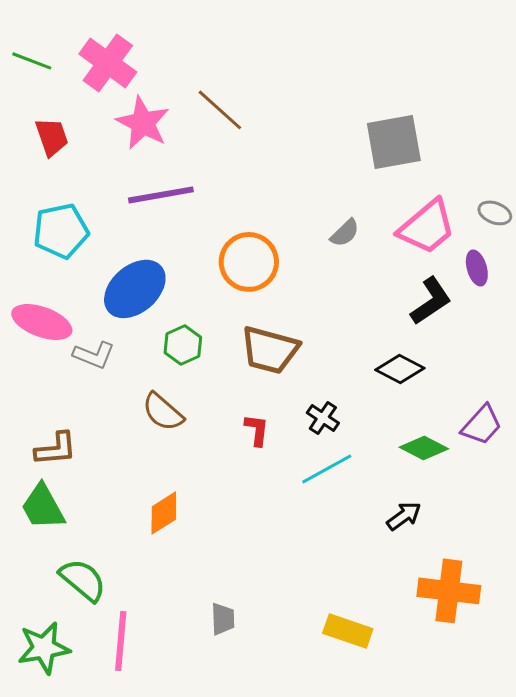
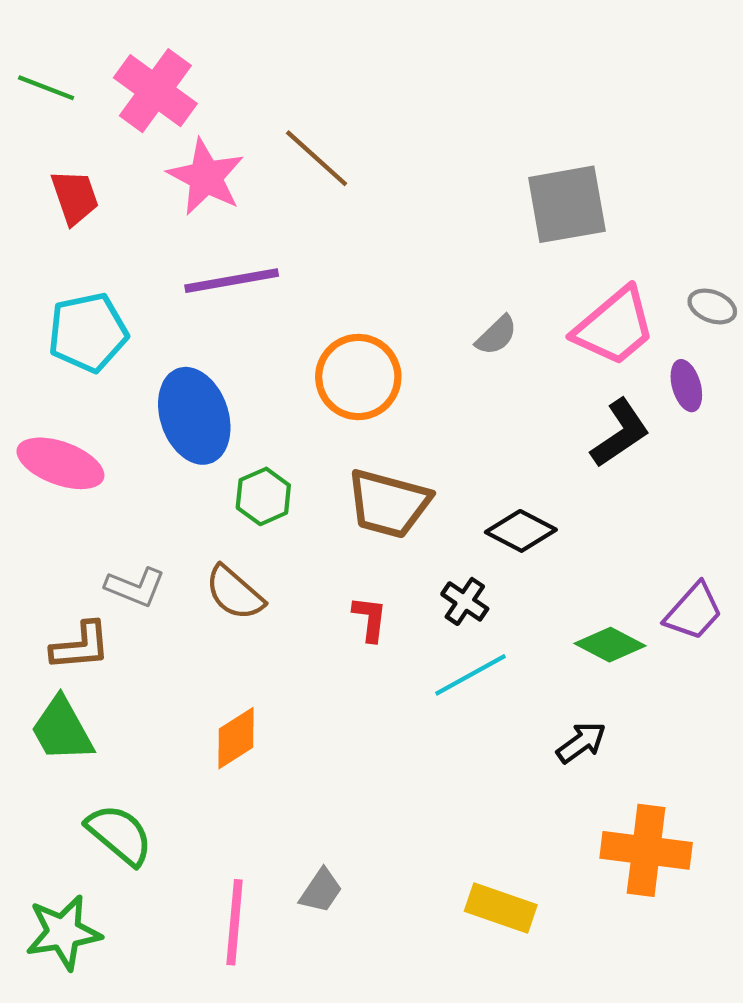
blue ellipse: (135, 289) -> (194, 416), turned -68
gray L-shape: (94, 355) -> (135, 587), moved
black diamond: (400, 369) -> (521, 531), moved
gray trapezoid: (223, 619) -> (321, 891), turned 36
pink line: (121, 641) -> (235, 922), moved

